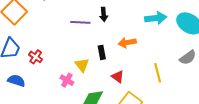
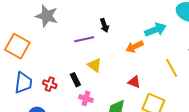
cyan arrow: (156, 18) -> (155, 30), moved
black rectangle: (102, 52) -> (75, 80), moved
yellow triangle: (82, 65) -> (95, 65), moved

